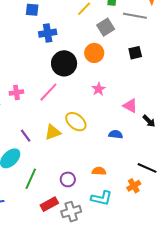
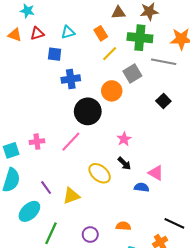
orange circle: (94, 53) -> (112, 91), moved
black square: (135, 53) -> (163, 101), turned -32
pink triangle: (130, 106) -> (156, 173), moved
black arrow: (149, 121) -> (124, 163), moved
yellow triangle: (53, 132) -> (71, 196), moved

